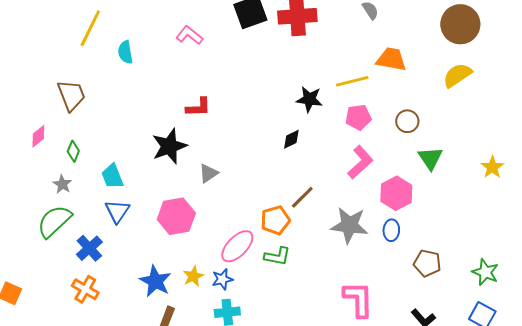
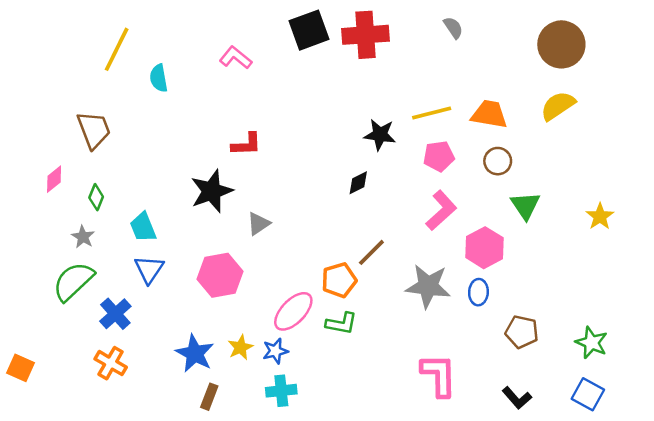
orange trapezoid: (391, 59) -> (489, 114), moved

